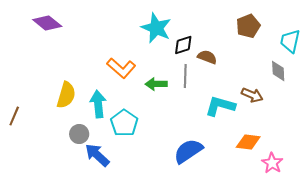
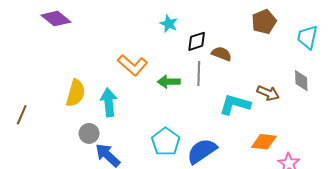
cyan star: (156, 28) -> (169, 24), size x0.6
gray diamond: (278, 71) -> (301, 81), moved
cyan pentagon: (124, 123) -> (166, 142), moved

